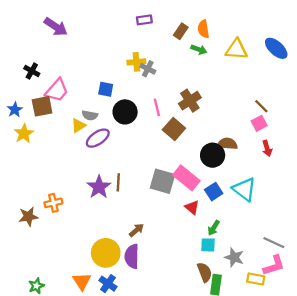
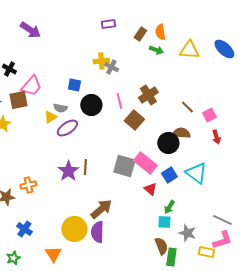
brown line: (261, 106) -> (187, 107), moved
brown arrow: (136, 230) -> (101, 209), size x1.6
blue cross: (108, 284) -> (24, 229), moved

